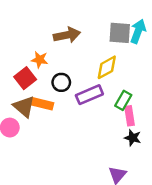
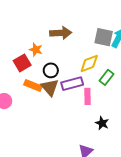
green rectangle: (123, 100) -> (106, 77), moved
brown triangle: (24, 107) -> (50, 87), moved
pink rectangle: (130, 116) -> (87, 96), moved

